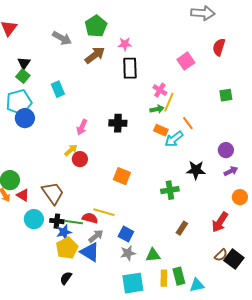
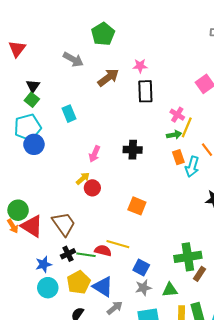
green pentagon: (96, 26) -> (103, 34), moved
orange rectangle: (161, 130) -> (178, 157), turned 48
cyan arrow: (174, 139) -> (192, 167), turned -36
green cross: (170, 190) -> (188, 257), moved, size x1.4
red triangle: (23, 195) -> (32, 226), size x1.6
cyan circle: (34, 219) -> (48, 288), moved
black cross: (57, 221) -> (68, 254), turned -32
brown rectangle: (182, 228) -> (200, 274), moved
blue star: (64, 232) -> (44, 264), moved
gray arrow: (96, 236) -> (115, 308), moved

